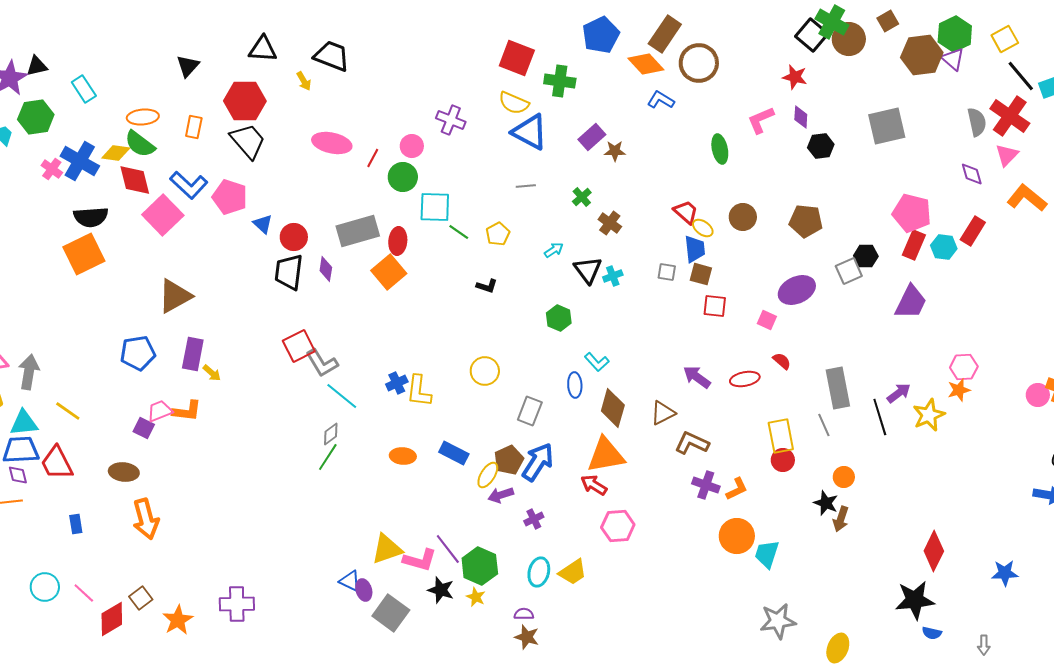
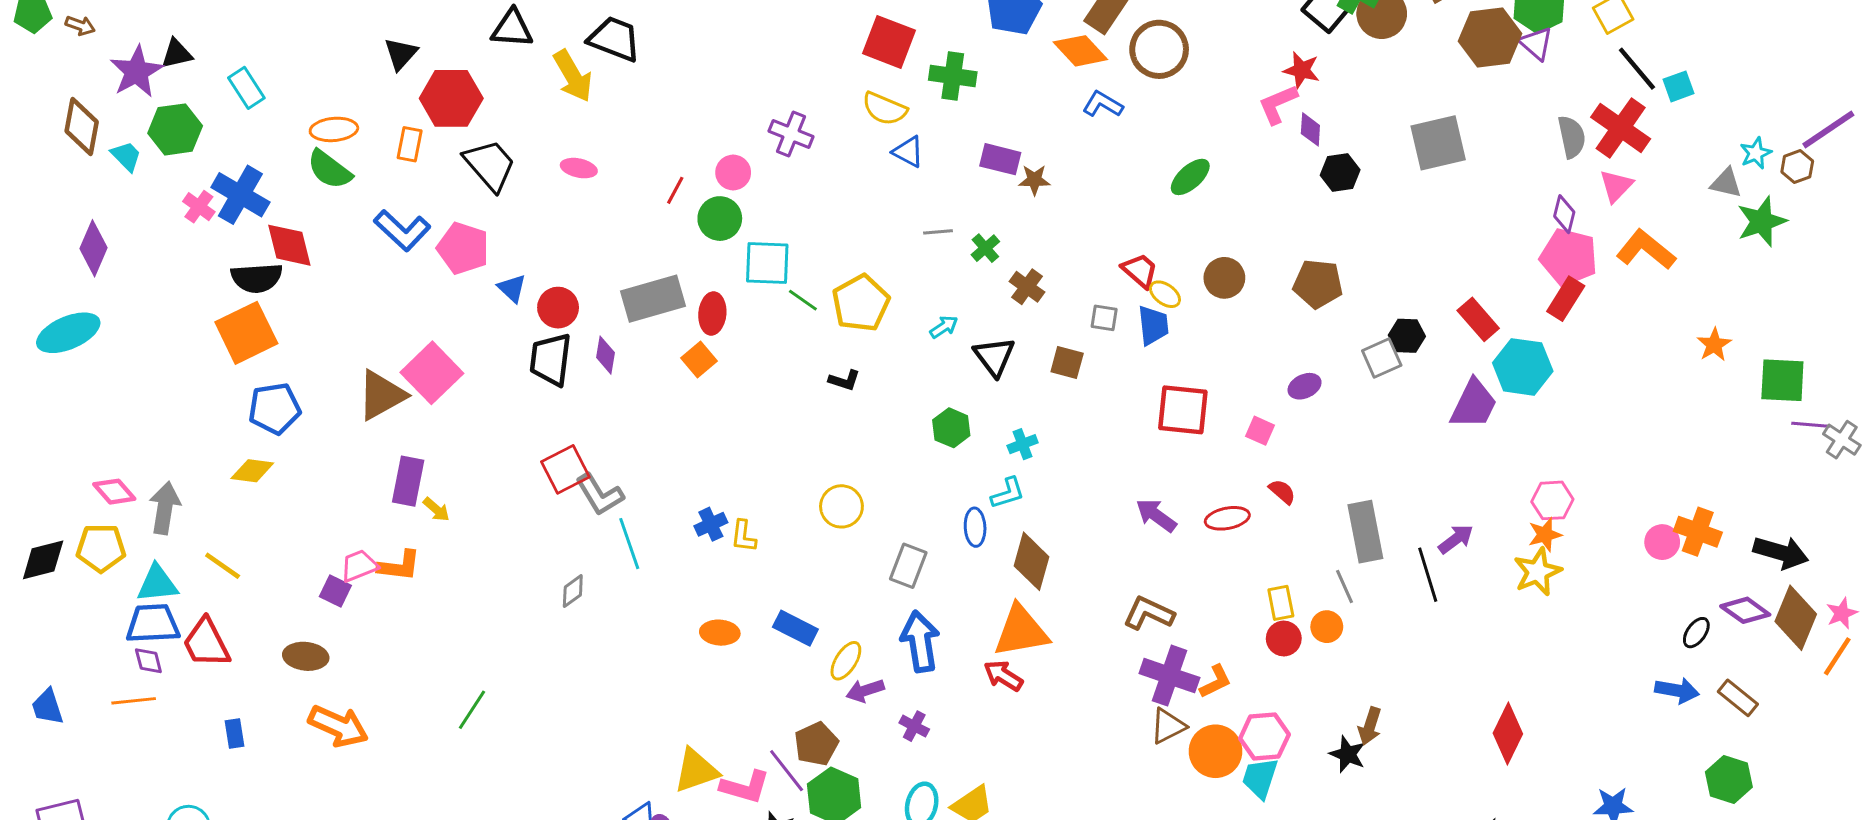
yellow arrow: (304, 81) -> (573, 76), size x1.8
red hexagon: (245, 101) -> (451, 98), moved
pink L-shape: (761, 120) -> (1278, 104), moved
blue triangle: (530, 132) -> (908, 152), size x0.6
purple rectangle: (592, 137) -> (1000, 159), turned 56
pink ellipse: (332, 143) -> (579, 168), moved, size x0.6
green ellipse: (720, 149) -> (1190, 177), turned 60
yellow diamond: (116, 153) -> (252, 471), moved
purple diamond: (972, 174) -> (1564, 214), turned 30
red diamond: (135, 180) -> (289, 245), moved
gray line: (526, 186) -> (938, 232), moved
pink pentagon: (912, 213) -> (1569, 257), moved
pink square: (163, 215) -> (432, 373), moved
yellow pentagon: (498, 234) -> (861, 303), size x1.6
red rectangle: (914, 245) -> (1478, 319), turned -64
cyan hexagon: (944, 247) -> (1523, 367), moved, size x1.5
orange square: (389, 272) -> (699, 359), size x0.7
gray square: (667, 272) -> (1104, 318), moved
brown square: (701, 274) -> (1067, 362), moved
cyan cross: (613, 276) -> (1023, 444), moved
purple ellipse: (797, 290) -> (1305, 386), size x0.6
red square: (715, 306) -> (1183, 410), size x1.5
blue pentagon: (138, 353) -> (275, 408), moved
cyan L-shape: (597, 362) -> (1008, 493), turned -65
yellow L-shape: (419, 391) -> (744, 536), size x0.7
cyan line: (342, 396) -> (629, 544), turned 32
brown triangle: (663, 413) -> (1168, 726), moved
yellow star: (929, 415) -> (1538, 572), moved
gray diamond: (331, 434) -> (573, 591), moved
yellow rectangle: (781, 436) -> (1281, 603), size x0.7
green line: (328, 457) -> (472, 710), moved
brown pentagon: (509, 460) -> (816, 744), moved
blue arrow: (538, 462) -> (920, 641), turned -42
orange circle: (844, 477) -> (1327, 627), moved
purple cross: (706, 485) -> (1169, 676), size x1.4
black star: (826, 503) -> (1348, 754), moved
orange arrow: (146, 519) -> (338, 726), turned -51
purple cross: (534, 519) -> (914, 726), turned -36
pink hexagon: (618, 526) -> (1264, 736), moved
red diamond: (934, 551) -> (1508, 733), moved

